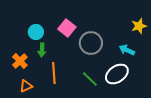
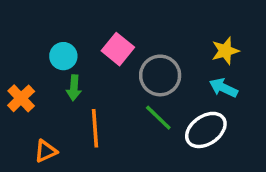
yellow star: (139, 26) -> (225, 51), moved
orange cross: (20, 61) -> (21, 98), moved
green line: (90, 79) -> (158, 118), moved

